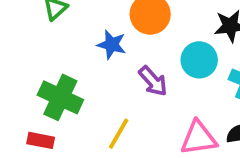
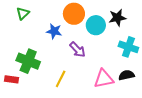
cyan circle: (199, 60) -> (96, 25), moved
red rectangle: (41, 140) -> (11, 79), moved

